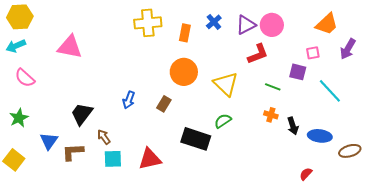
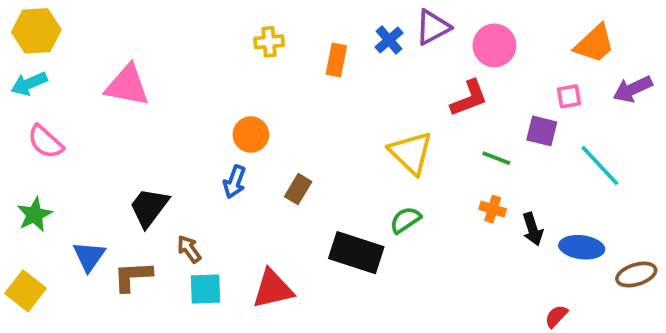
yellow cross: (148, 23) -> (269, 42), size x0.6
purple triangle: (246, 25) -> (433, 27), moved
purple arrow: (348, 49) -> (633, 89), turned 35
orange circle: (184, 72) -> (251, 135), moved, size x0.7

